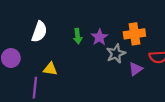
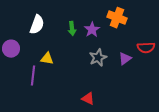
orange cross: (134, 34) -> (117, 18), moved, turned 30
gray star: (116, 54) -> (98, 58), moved

